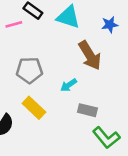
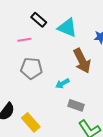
pink line: (14, 24) -> (24, 40), moved
yellow rectangle: (34, 108) -> (31, 122), moved

